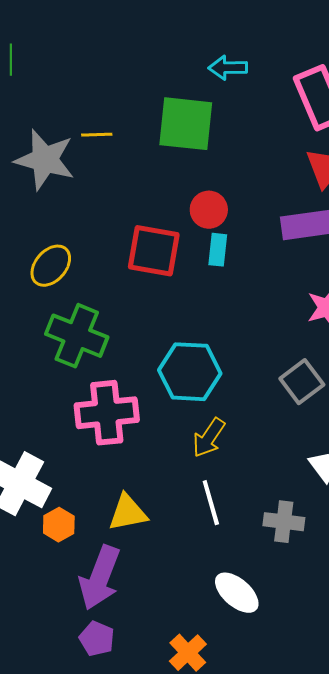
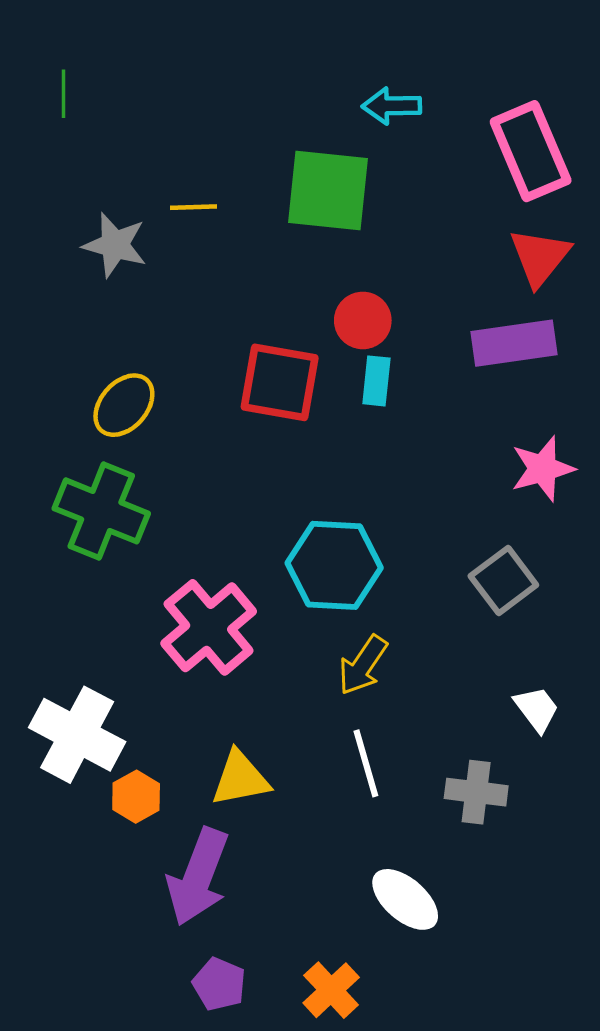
gray star: (45, 160) -> (115, 245), size x0.7
green cross: (77, 336) -> (101, 511), moved
pink cross: (107, 413) -> (209, 627), turned -34
purple pentagon: (97, 639) -> (219, 984), moved

